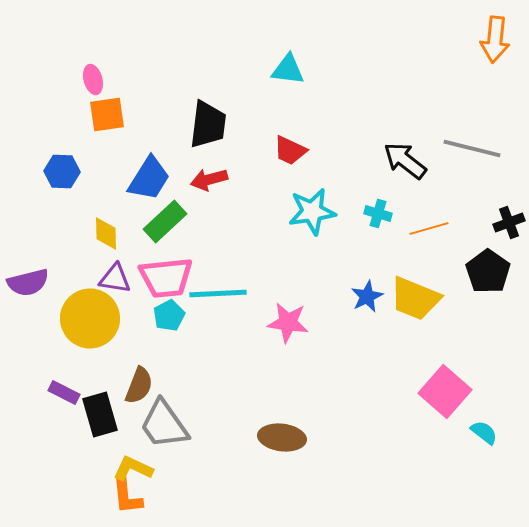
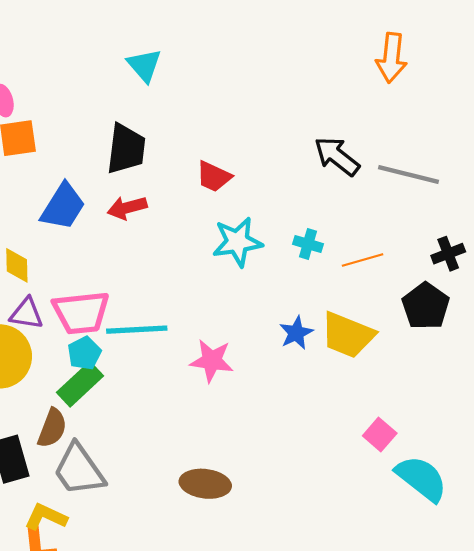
orange arrow: (495, 40) -> (391, 58), moved
cyan triangle: (288, 70) -> (144, 65), moved, turned 42
black arrow: (405, 160) -> (337, 156), moved
green rectangle: (165, 222) -> (80, 384), moved
pink square: (445, 392) -> (380, 434), size x0.6
cyan semicircle: (484, 432) -> (421, 478), size x1.8

